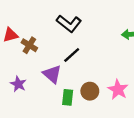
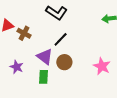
brown circle: (90, 91) -> (64, 62), moved
green rectangle: (68, 97) -> (43, 77), moved

